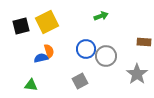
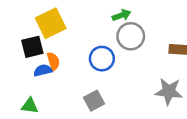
black square: (21, 26) -> (32, 47), moved
gray circle: (106, 56) -> (131, 36), moved
gray star: (137, 74) -> (169, 91), turned -30

